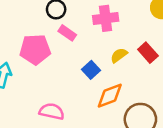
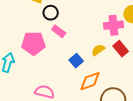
pink cross: (106, 18) -> (113, 25), moved

